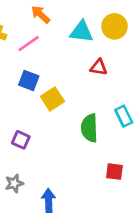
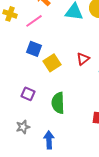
red triangle: (99, 67) -> (83, 59), moved, turned -48
green semicircle: (89, 128) -> (58, 103), moved

